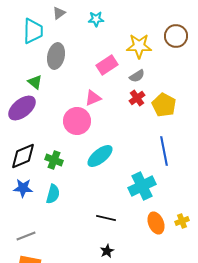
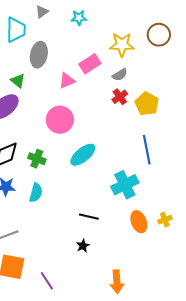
pink triangle: (93, 98) -> (67, 81), moved
black star: (107, 251) -> (83, 246), moved

